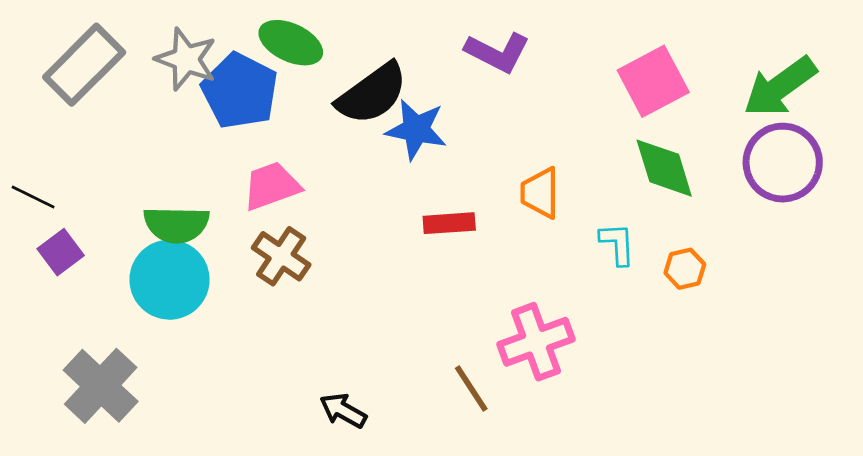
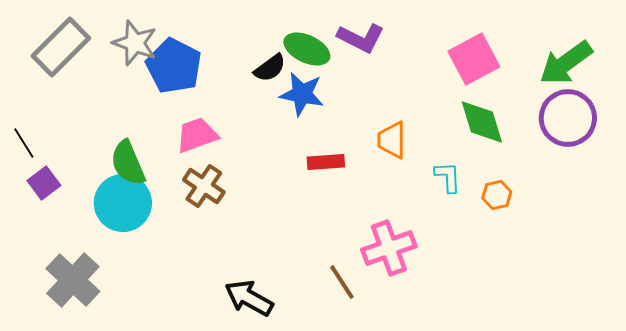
green ellipse: (291, 43) -> (307, 49), moved
black semicircle: (372, 94) -> (270, 68), size x0.6
black line: (33, 197) -> (24, 143), turned 32
green semicircle: (176, 225) -> (128, 163), turned 66
black arrow: (343, 411) -> (249, 298), size x1.4

